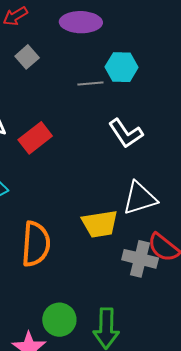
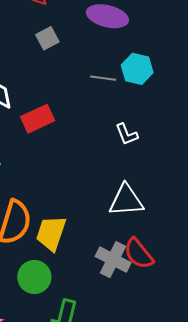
white L-shape: (126, 133) -> (127, 134), size x0.7
yellow trapezoid: (100, 224) -> (51, 233), moved, turned 105
green circle: (59, 320) -> (34, 277), moved

